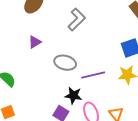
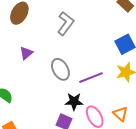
gray ellipse: (65, 63) -> (60, 69), turned 55

